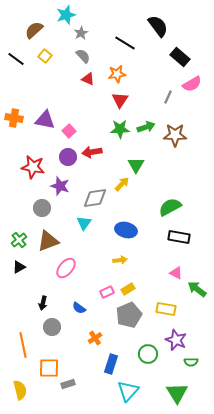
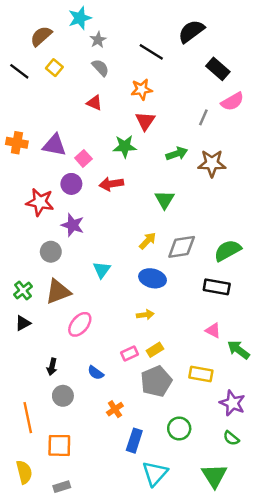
black semicircle: (158, 26) -> (191, 31), turned -90
red triangle: (88, 79) -> (94, 103), moved
green star: (120, 129) -> (125, 146), moved
purple circle: (68, 157) -> (71, 184), moved
yellow arrow: (122, 184) -> (148, 241), moved
gray diamond: (95, 198) -> (182, 247), moved
green semicircle: (170, 207) -> (228, 250), moved
purple star: (176, 340) -> (232, 403), moved
green semicircle: (191, 362) -> (231, 438), turned 40
gray rectangle: (68, 384) -> (62, 487), moved

